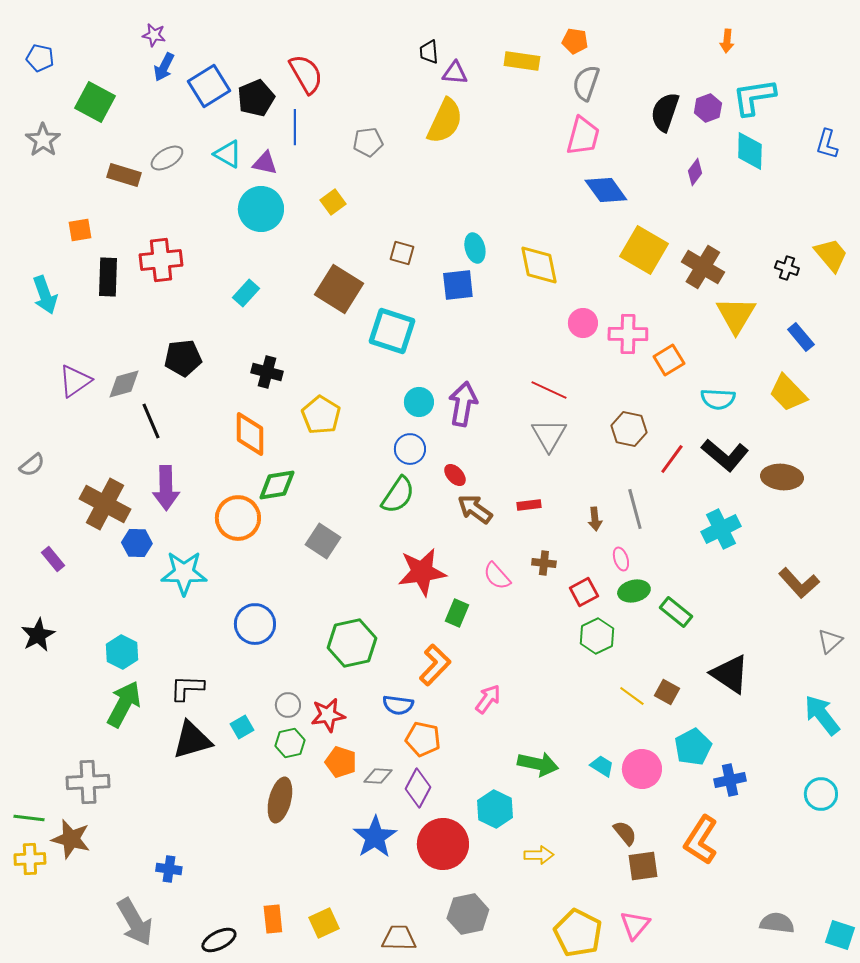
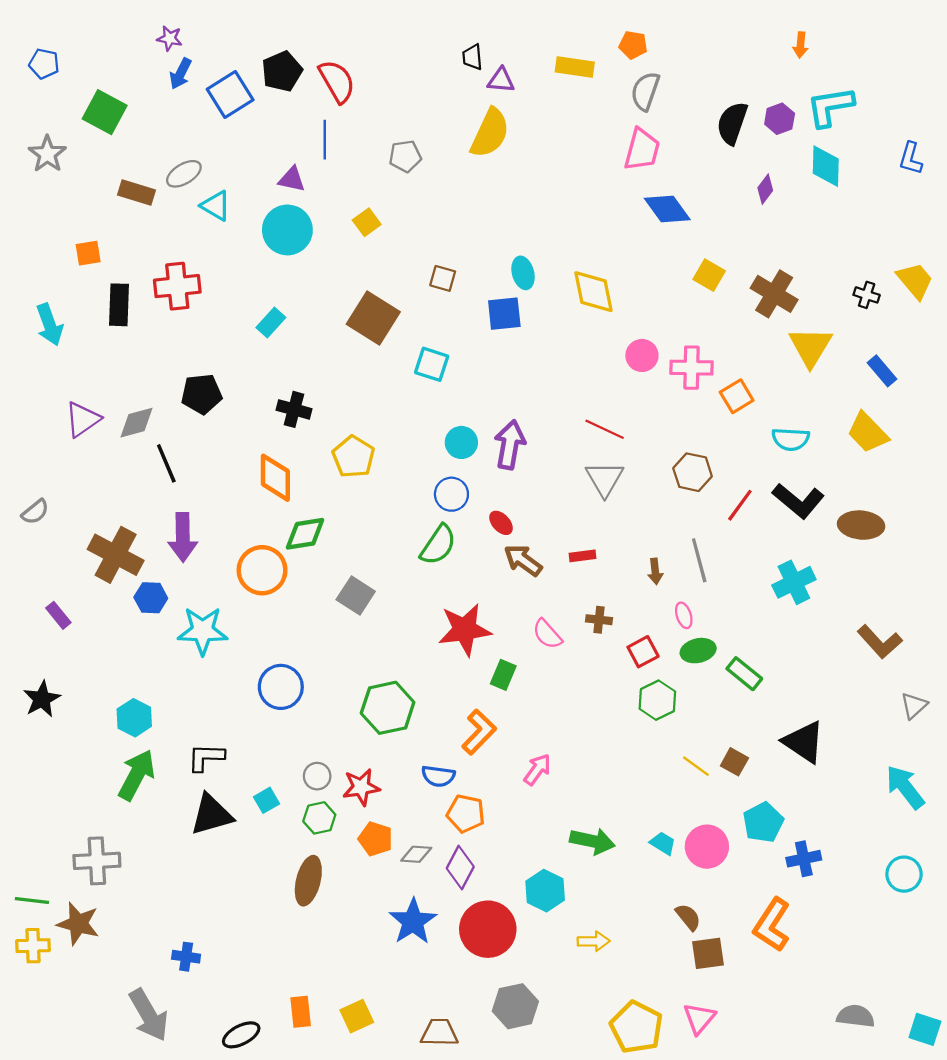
black pentagon: (256, 98) -> (282, 71), moved
cyan triangle: (228, 154) -> (216, 206), moved
yellow square: (644, 250) -> (709, 275), size x0.6
cyan square: (392, 331) -> (432, 364), size x0.7

